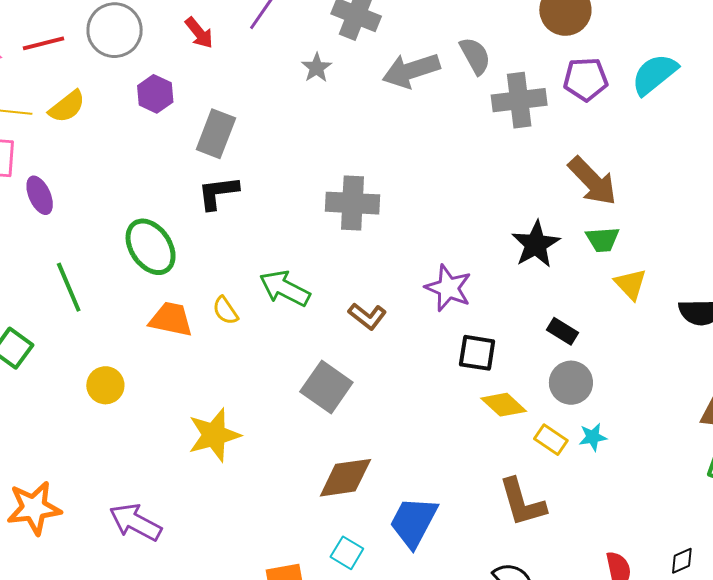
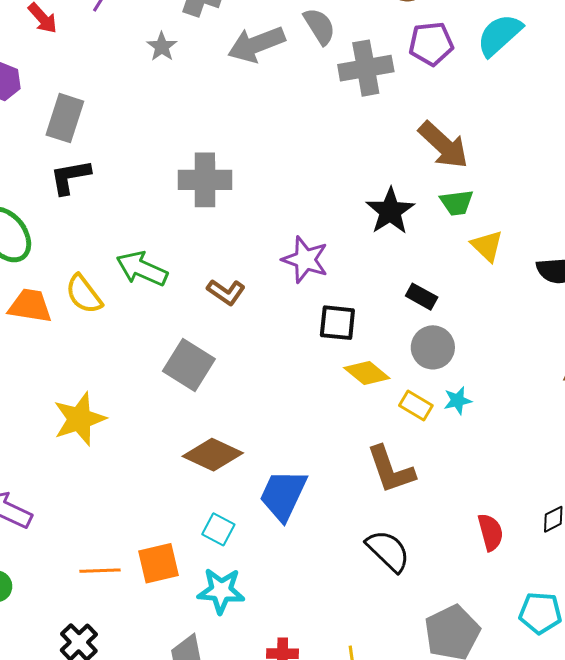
yellow semicircle: (225, 311) -> (84, 294), size x1.4
brown diamond: (345, 478) -> (213, 455), turned 36

